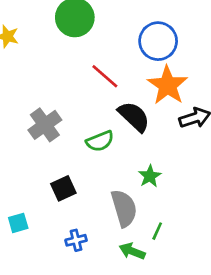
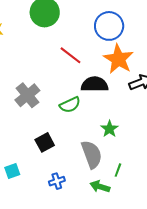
black semicircle: (134, 117) -> (95, 84), turned -40

